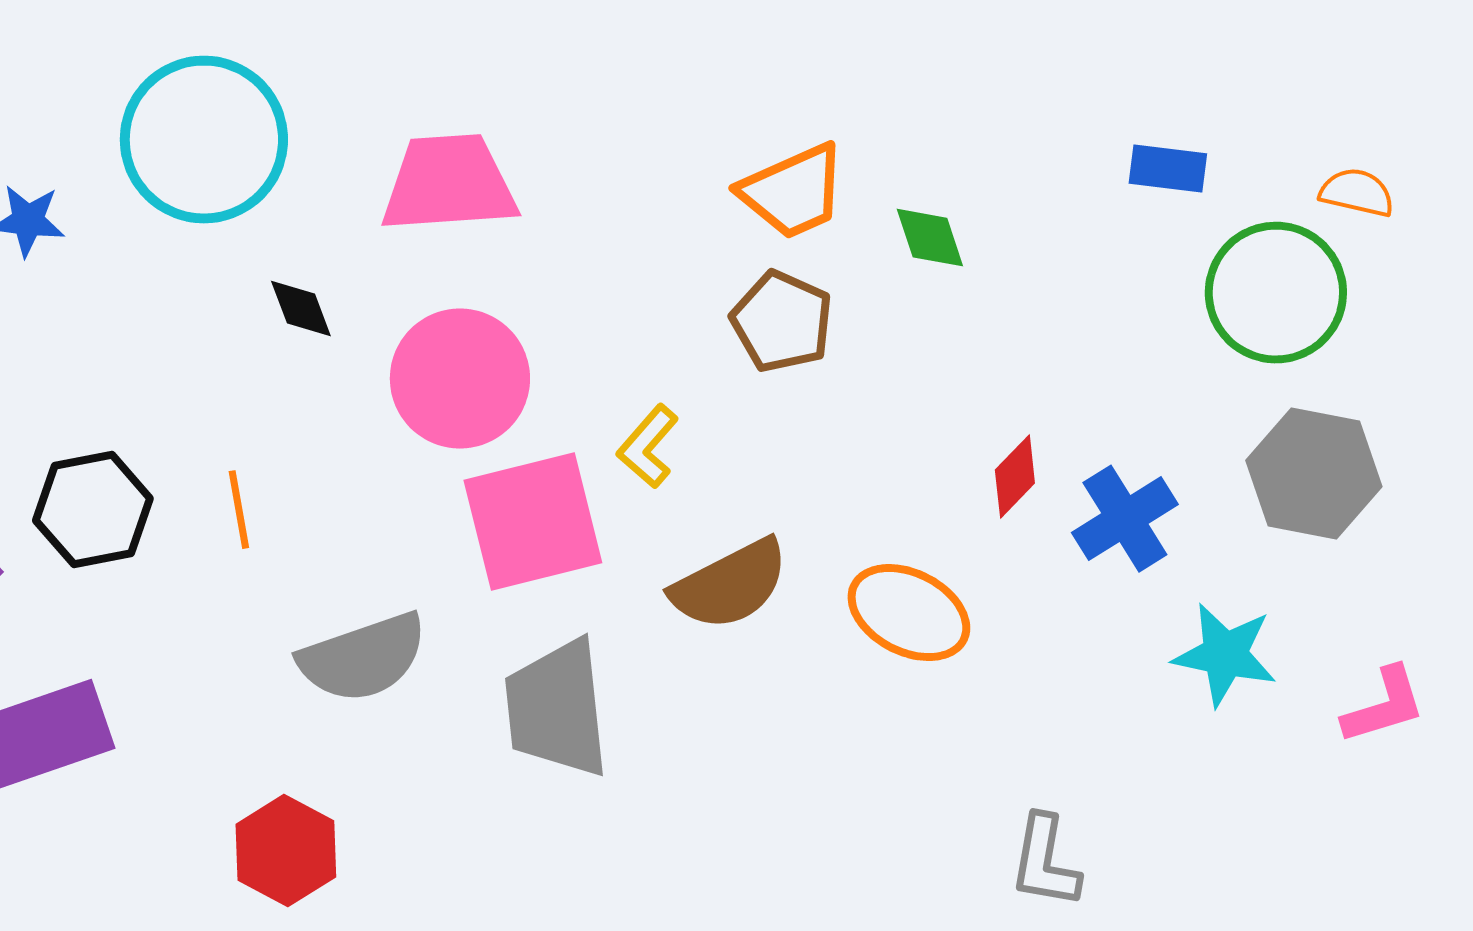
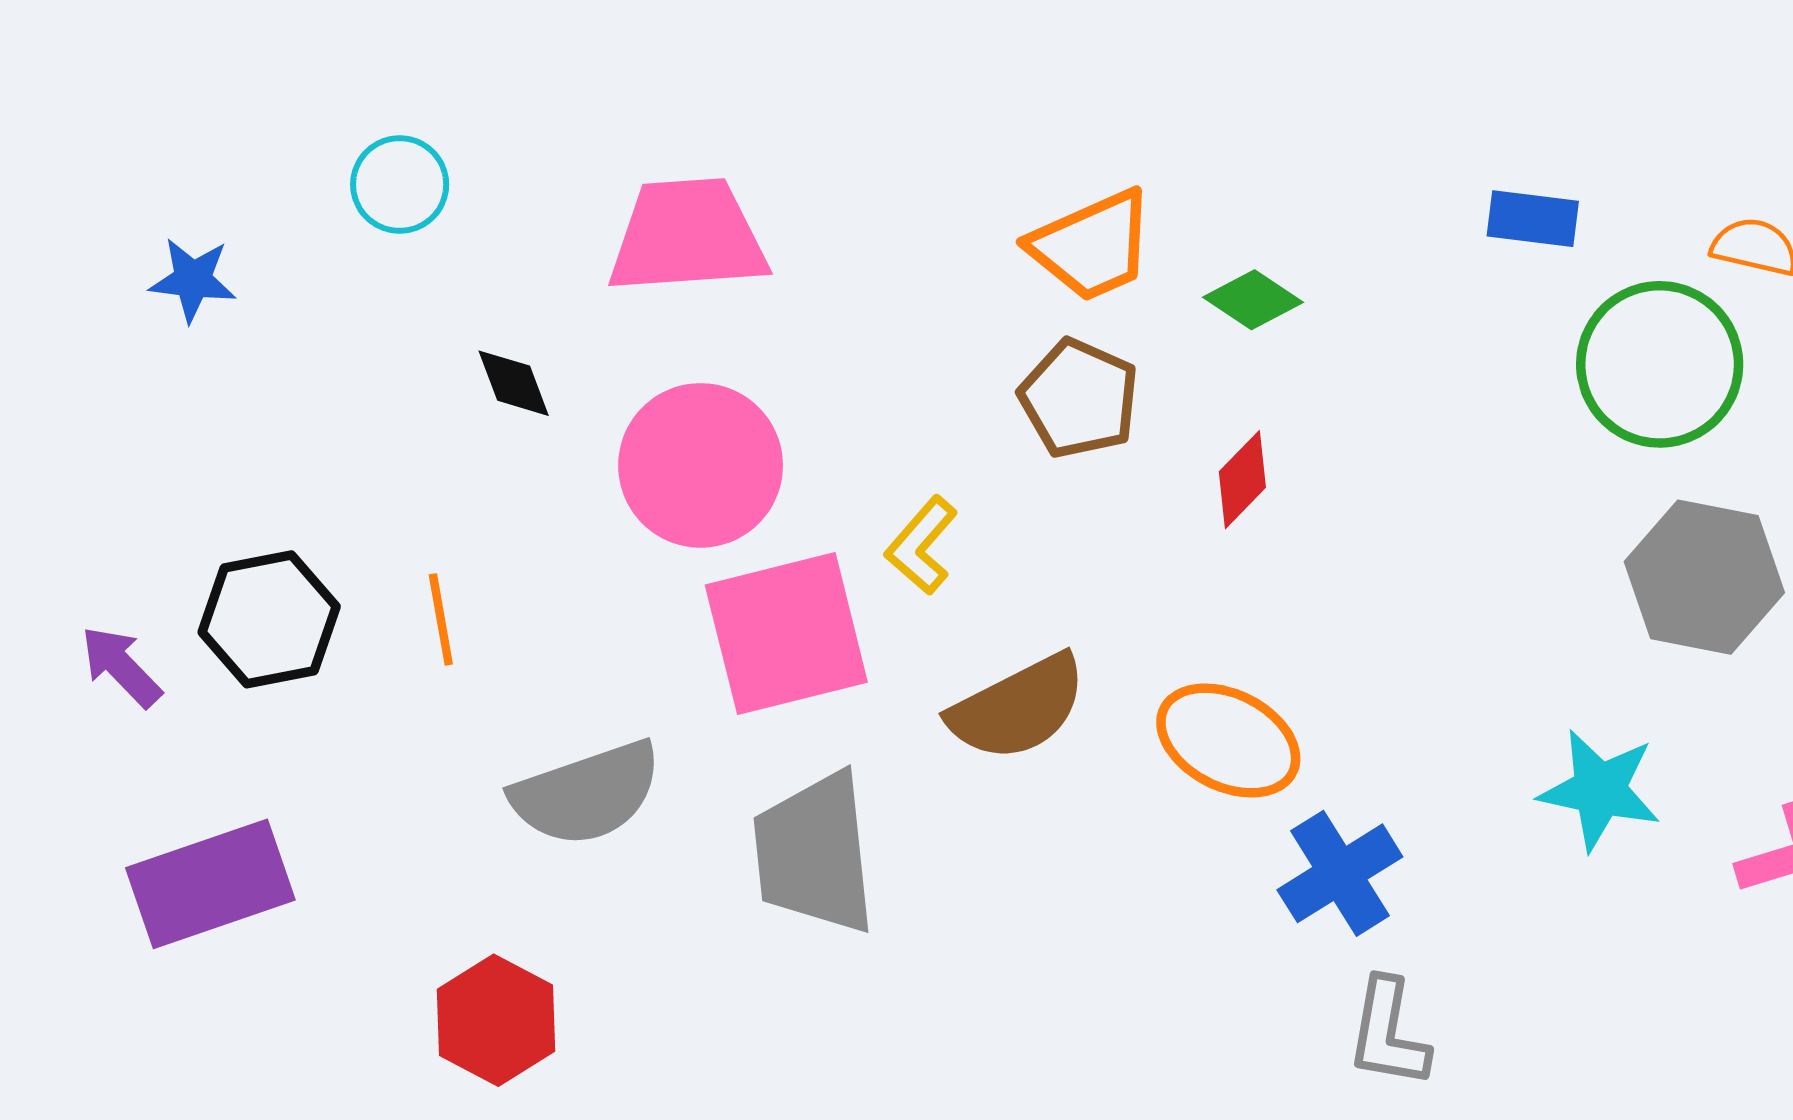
cyan circle: (204, 140) -> (400, 185), size x0.5
green diamond: (930, 238) -> (1253, 300), turned -38
red diamond: (1015, 477) -> (1242, 480), moved
blue cross: (1125, 519) -> (1340, 873), moved

